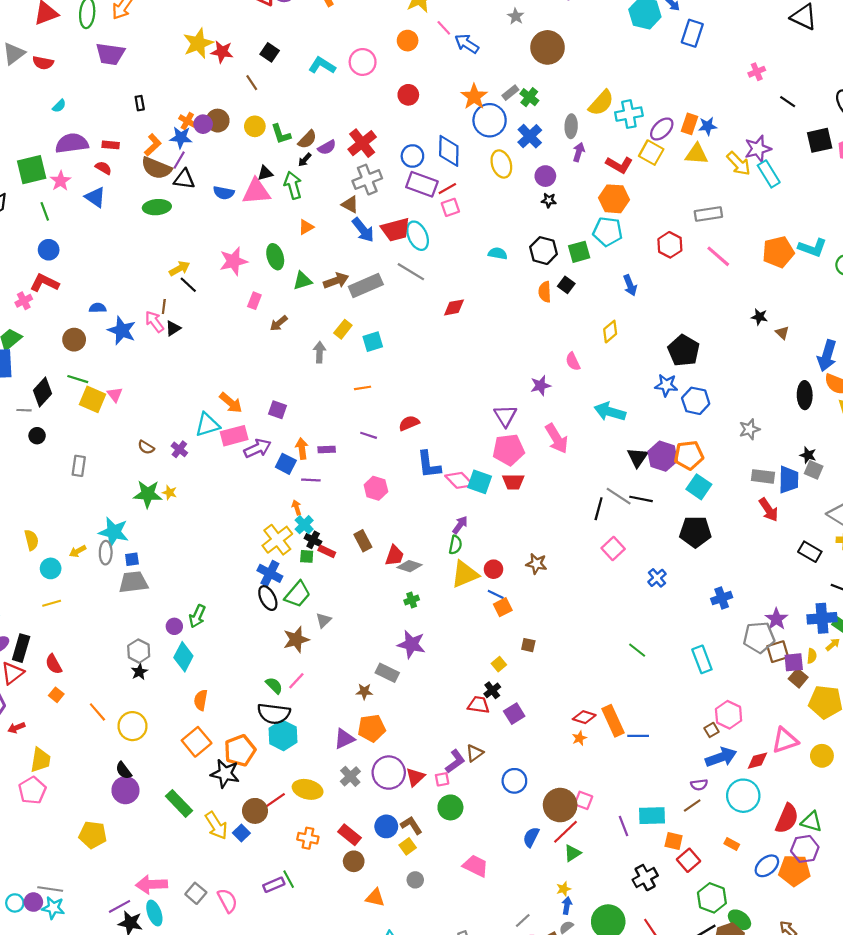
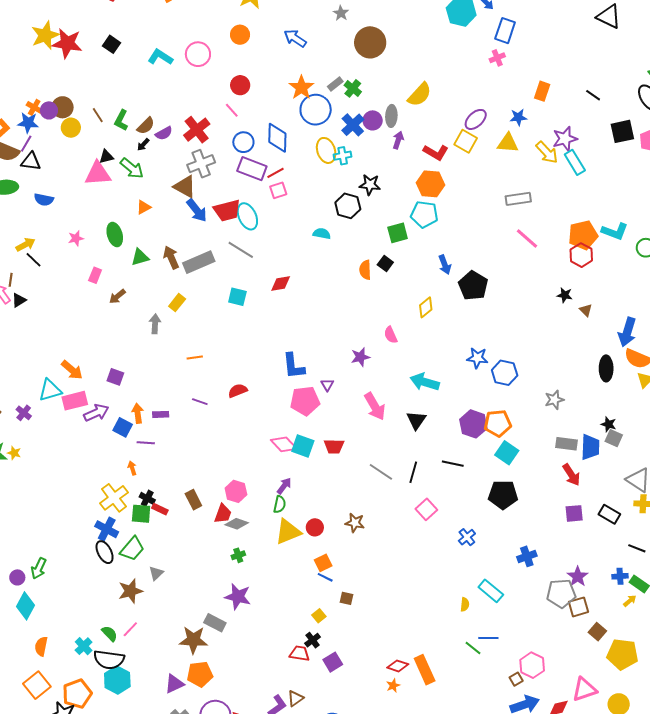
pink line: (444, 28) -> (232, 110), moved
red star: (222, 52) -> (67, 43), size x1.4
pink cross: (757, 72) -> (497, 58), moved
brown line: (252, 83) -> (98, 115), moved
cyan cross: (629, 114) -> (343, 156), moved, size x0.7
orange rectangle: (689, 124) -> (542, 91), moved
yellow circle: (255, 126) -> (71, 128), moved
green L-shape: (281, 134) -> (121, 120), turned 45
purple circle: (545, 176) -> (373, 120), moved
green arrow: (293, 185) -> (132, 168), turned 145
blue semicircle: (224, 193) -> (44, 200), moved
black star: (549, 200) -> (370, 185), size x1.5
brown triangle: (350, 204) -> (185, 187), size x1.4
red hexagon: (670, 245) -> (581, 255), moved
black hexagon: (543, 251) -> (348, 206), moved
pink star: (233, 261) -> (76, 238), size x0.6
brown arrow: (336, 281) -> (171, 257), turned -95
cyan square: (373, 342) -> (237, 297), moved, turned 30
black pentagon: (684, 351) -> (473, 286), moved
purple triangle: (505, 416) -> (327, 385), size x0.6
pink pentagon: (509, 450) -> (305, 401), moved
black triangle: (638, 457) -> (416, 420), moved
blue L-shape: (429, 465) -> (294, 366), moved
pink hexagon: (376, 488) -> (236, 491), moved
gray line: (619, 496) -> (381, 472), moved
cyan cross: (304, 525) -> (84, 646), moved
green square: (307, 556) -> (141, 514), size x1.5
blue line: (496, 594) -> (325, 577), moved
blue cross: (822, 618) -> (620, 576), size x0.6
green line: (637, 650) -> (473, 648), moved
yellow semicircle: (812, 656) -> (465, 604), moved
cyan rectangle: (702, 659) -> (491, 591), moved, turned -30
purple square: (794, 662) -> (574, 513), moved
brown star: (364, 691) -> (193, 640), size x1.8
blue line: (638, 736) -> (488, 638), moved

